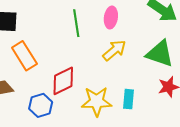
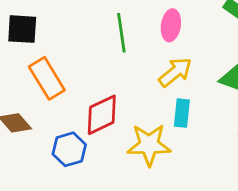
cyan rectangle: (129, 99) -> (182, 113), moved

